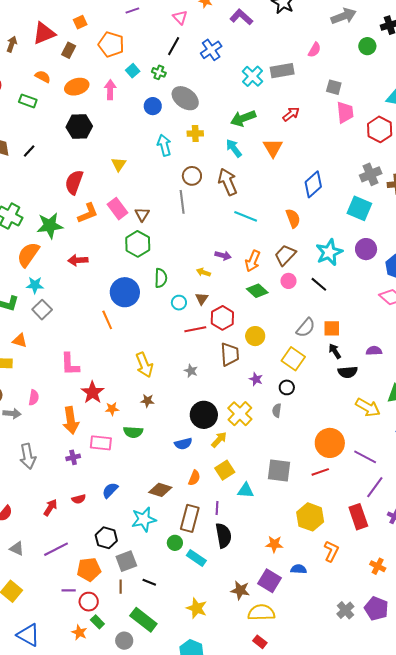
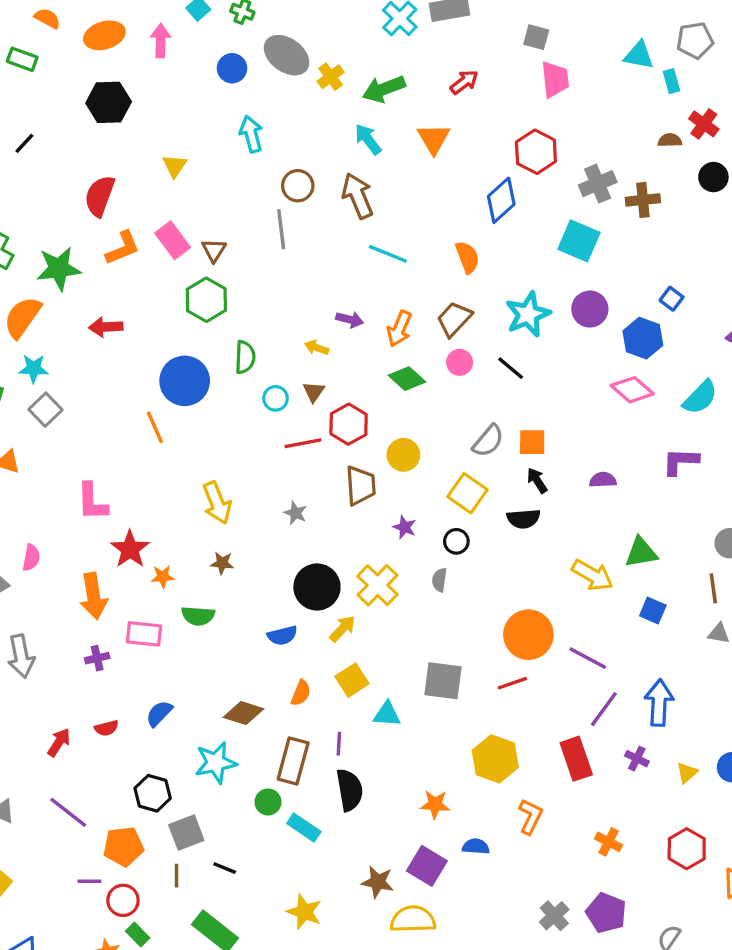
red hexagon: (380, 129) -> (536, 152), moved
yellow cross: (195, 133) -> (331, 77), moved, turned -35
black semicircle: (348, 372) -> (524, 519), moved
purple line: (56, 549) -> (68, 812), turned 65

